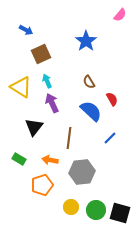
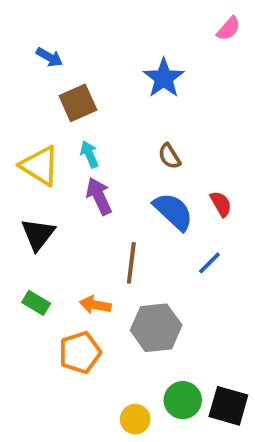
red semicircle: (112, 99) -> (221, 204), moved
black triangle: (34, 127) -> (38, 234), moved
yellow circle: (71, 207) -> (135, 419), moved

